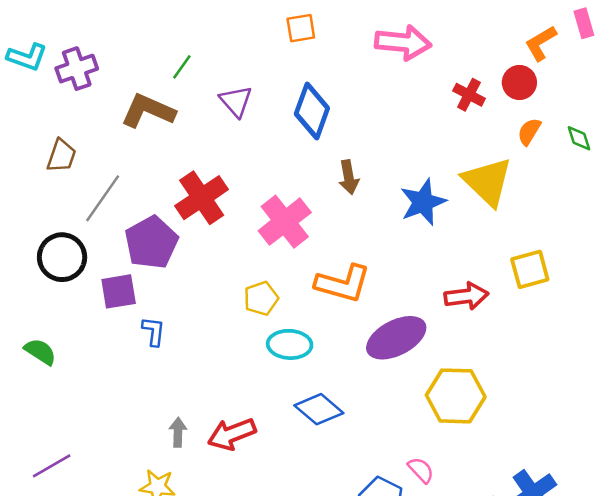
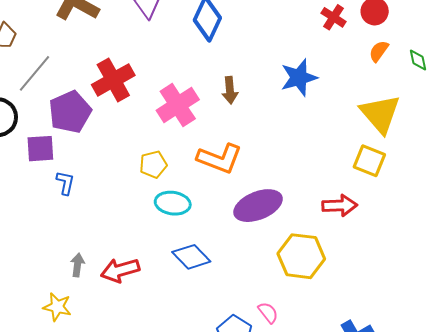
brown arrow: (349, 177) -> (230, 90), moved
yellow triangle: (488, 182) -> (380, 114), moved
blue star: (423, 202) -> (299, 78), moved
yellow square: (530, 269) -> (369, 161), turned 32
red arrow: (466, 296) -> (340, 205), moved

